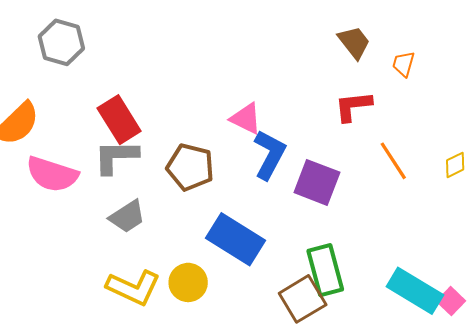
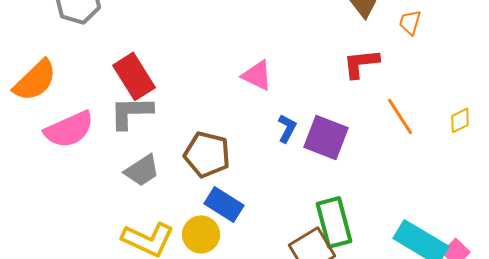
blue L-shape: (270, 155) -> (287, 128), moved, size x0.6
brown pentagon: (190, 167) -> (207, 154), moved
pink semicircle: (52, 174) -> (69, 129), turned -42
blue rectangle: (236, 239) -> (224, 204), moved, size x0.7

